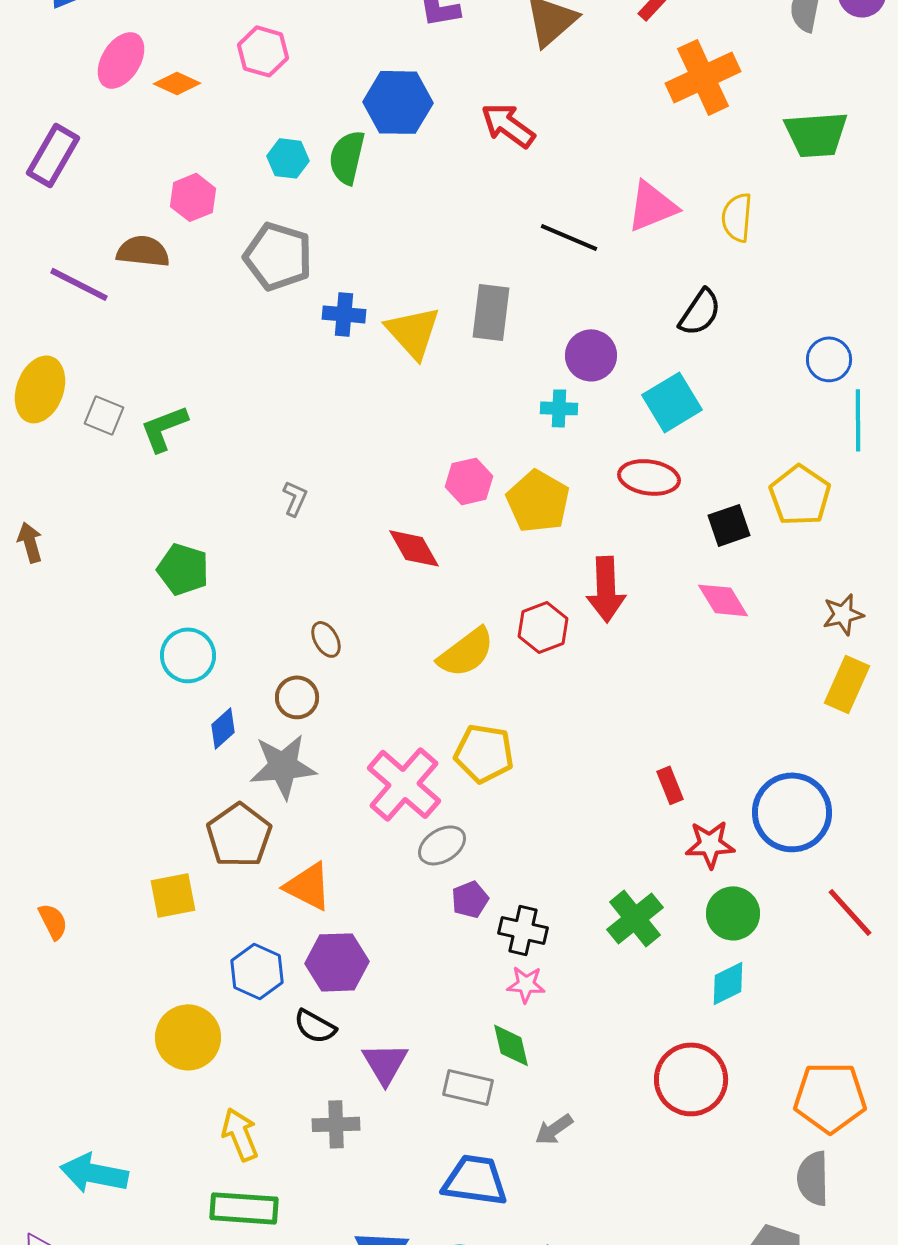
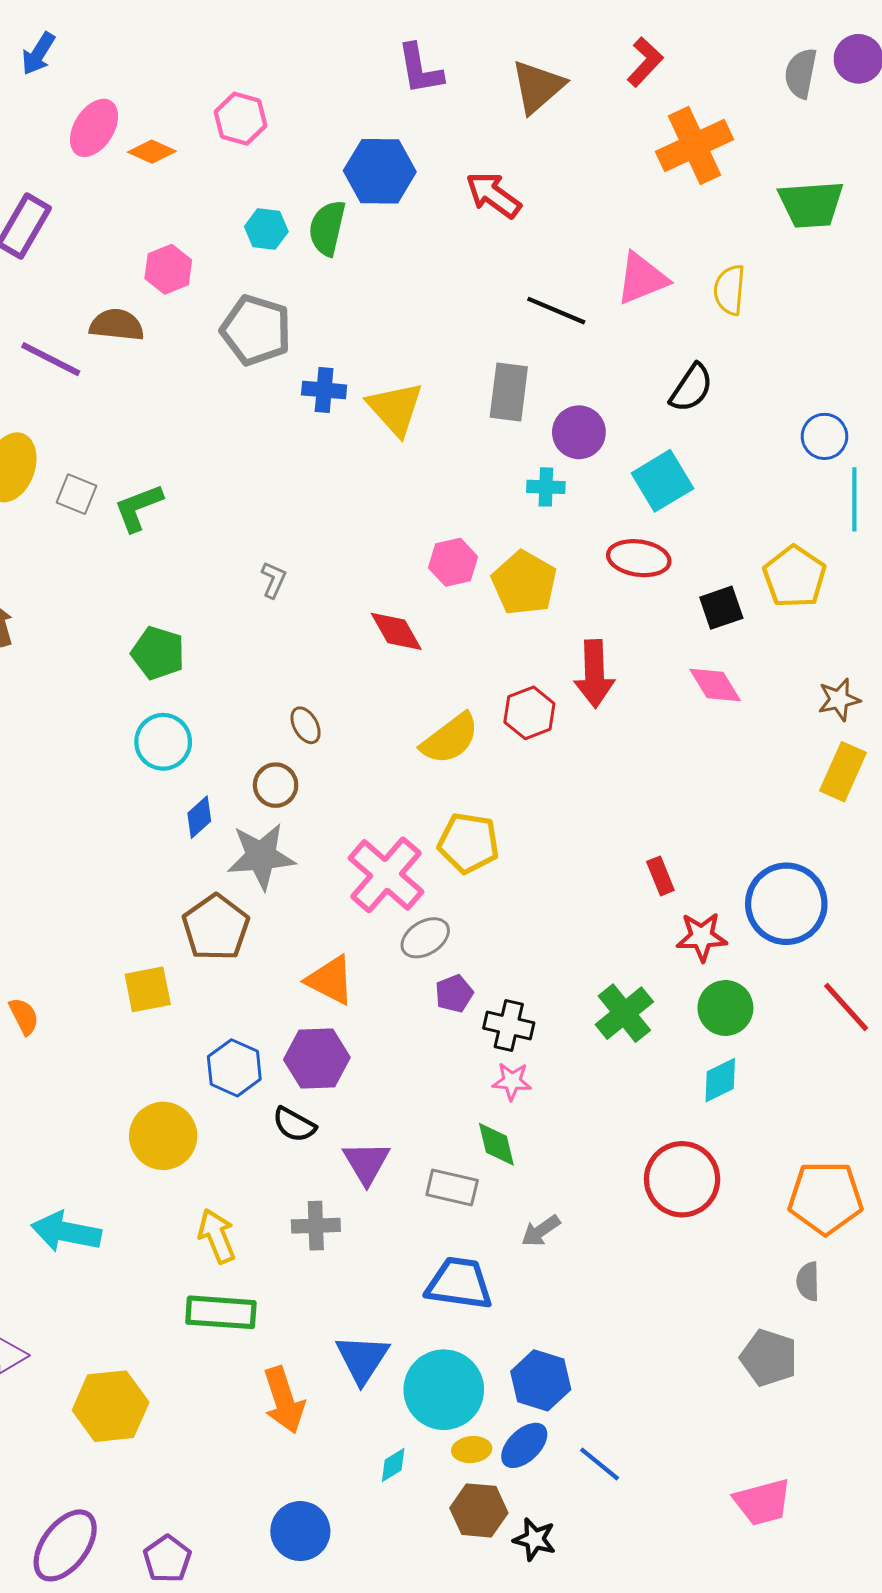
gray rectangle: (491, 312) -> (509, 392), moved
orange triangle: (308, 886) -> (330, 980), moved
cyan arrow: (94, 1173) -> (66, 1232), moved
gray semicircle: (813, 1178) -> (808, 1281), size x0.7

